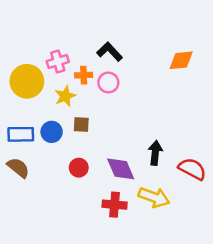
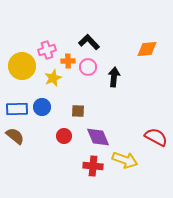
brown square: (81, 124) -> (78, 111), moved
black arrow: (155, 153) -> (114, 77), moved

